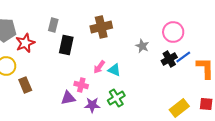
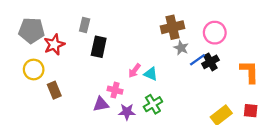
brown cross: (101, 27) -> (172, 27), moved
blue line: (183, 57) -> (197, 60), moved

